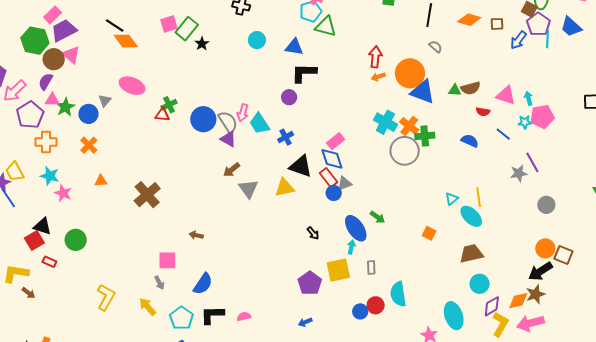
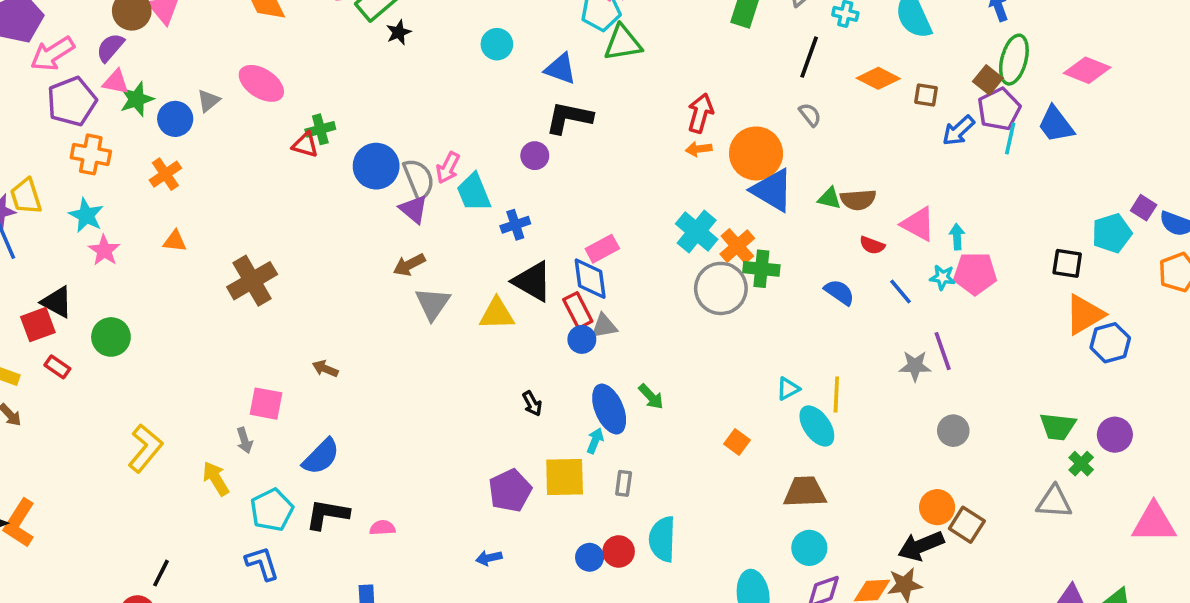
green triangle: (326, 26) -> (623, 43), turned -35

